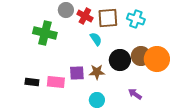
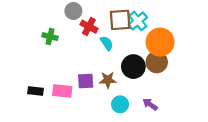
red cross: (85, 16) -> (89, 27), moved
cyan cross: (136, 19) -> (138, 21), moved, turned 30
green cross: (45, 33) -> (50, 37), size x0.6
orange circle: (157, 59) -> (160, 42), moved
cyan circle: (97, 100) -> (120, 104), moved

